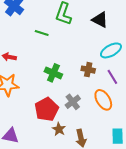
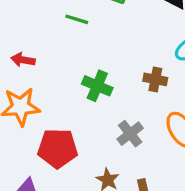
red pentagon: (46, 109) -> (58, 148), moved, turned 30

